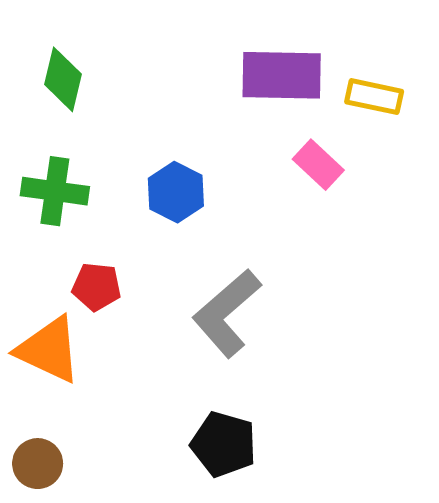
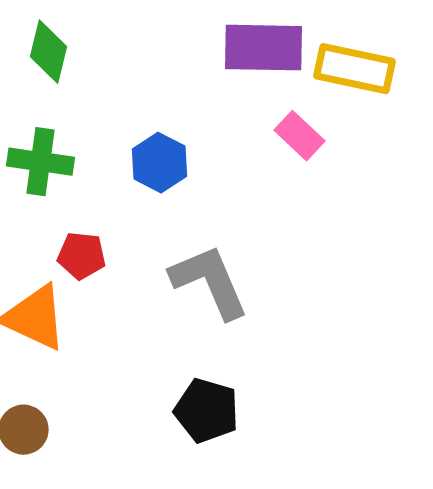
yellow rectangle: (374, 97) -> (354, 69), size x1.4
gray L-shape: (227, 313) -> (210, 282), turned 108

